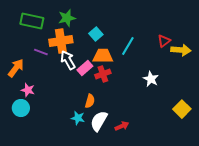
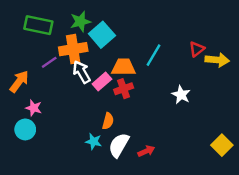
cyan square: (96, 34) -> (102, 35), moved, size x1.5
purple line: (41, 52) -> (49, 62), turned -56
yellow square: (182, 109) -> (222, 145), moved

